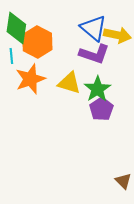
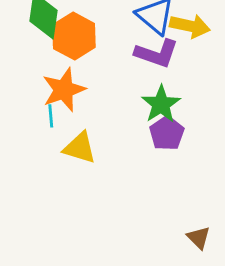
cyan line: (11, 56) -> (51, 116), moved
yellow triangle: (69, 83) -> (80, 148), moved

